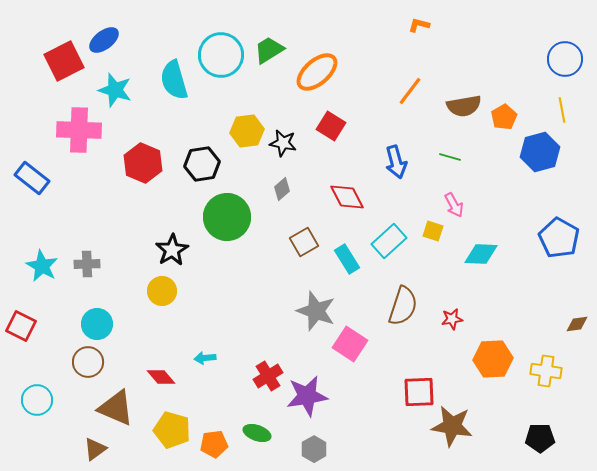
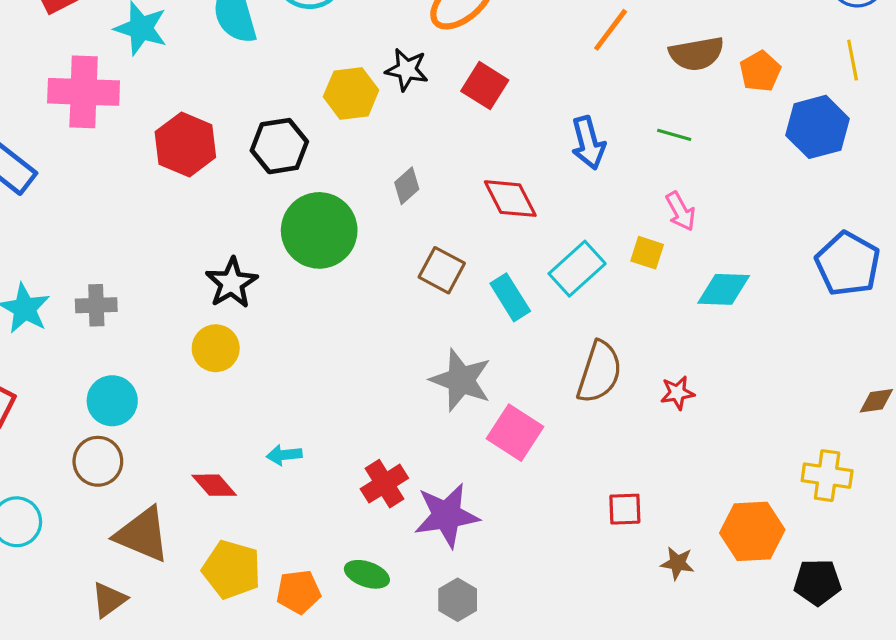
black star: (283, 143) -> (407, 70), moved
brown square: (304, 242) -> (442, 270), turned -32
orange hexagon: (493, 359) -> (752, 531), moved
red square: (419, 392) -> (625, 509), size x0.7
brown star: (452, 426) -> (677, 563), size x0.5

